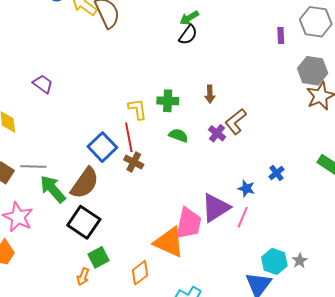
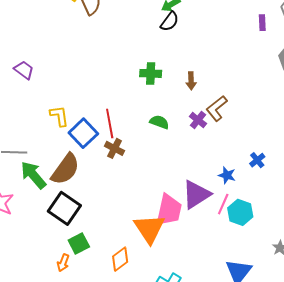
green cross: (168, 101) -> (151, 73), moved
yellow L-shape: (137, 109) -> (59, 116), moved
orange triangle: (169, 242) -> (149, 229), turned 32
cyan hexagon: (274, 261) -> (240, 212), moved

